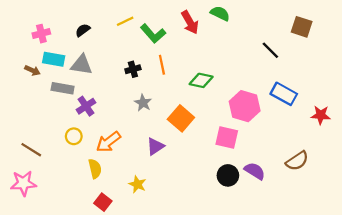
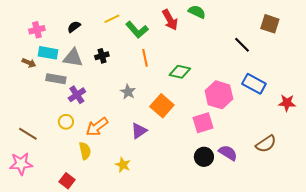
black cross: (133, 69) -> (102, 56), moved
pink square: (227, 137) -> (203, 123), turned -30
red square: (103, 202) -> (67, 181), moved

